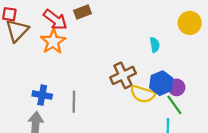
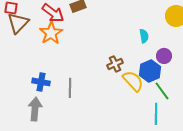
brown cross: (123, 75) -> (115, 64), size x0.7
purple circle: (177, 87) -> (164, 56), moved
yellow semicircle: (143, 94) -> (133, 81), turned -150

